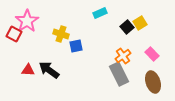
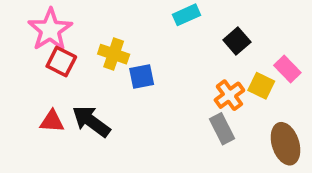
yellow square: (140, 23) -> (261, 86), moved, turned -32
red square: (14, 34) -> (61, 62), moved
pink rectangle: (152, 54) -> (287, 69), moved
gray rectangle: (119, 74) -> (222, 129), size x0.7

